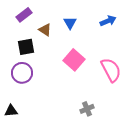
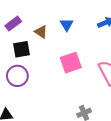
purple rectangle: (24, 15) -> (13, 24), moved
pink square: (74, 60) -> (71, 63), turned 30

